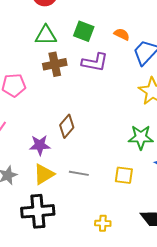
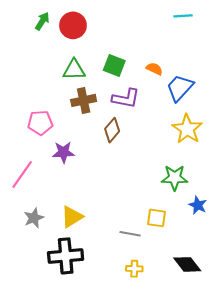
brown diamond: (67, 126) -> (112, 130), moved
purple star: (40, 145) -> (63, 152), moved
gray line: (79, 173) -> (130, 234), moved

